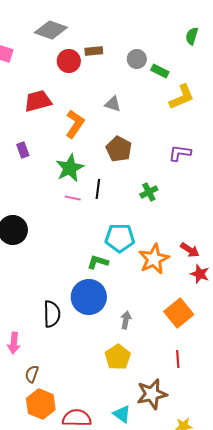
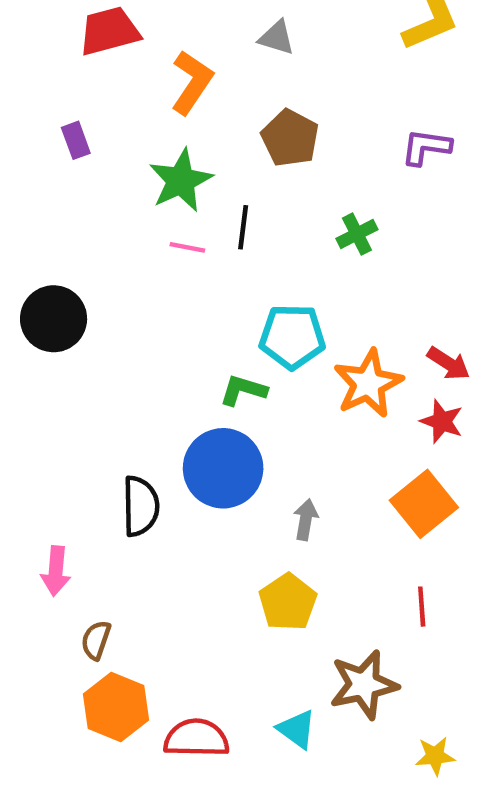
red star: (200, 274) -> (442, 421), moved

